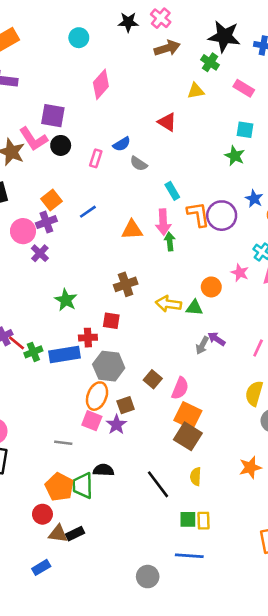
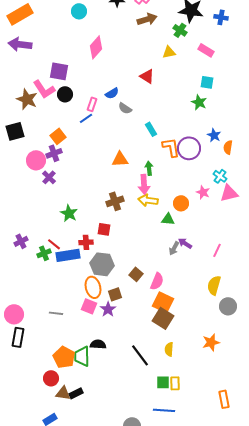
blue line: (88, 212) -> (86, 118), moved
pink arrow: (163, 222) -> (144, 184), moved
yellow arrow: (168, 304) -> (148, 200), moved
red line: (16, 343) -> (54, 244), moved
orange ellipse: (97, 396) -> (93, 287), turned -35
gray line: (63, 443) -> (56, 313), moved

